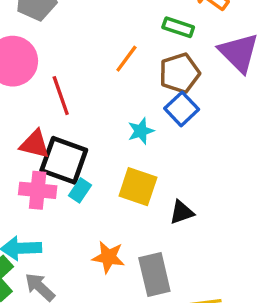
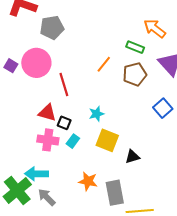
blue square: (182, 109) -> (163, 108), moved
cyan star: (141, 131) -> (96, 114), moved
black square: (64, 160) -> (64, 123), size x0.5

